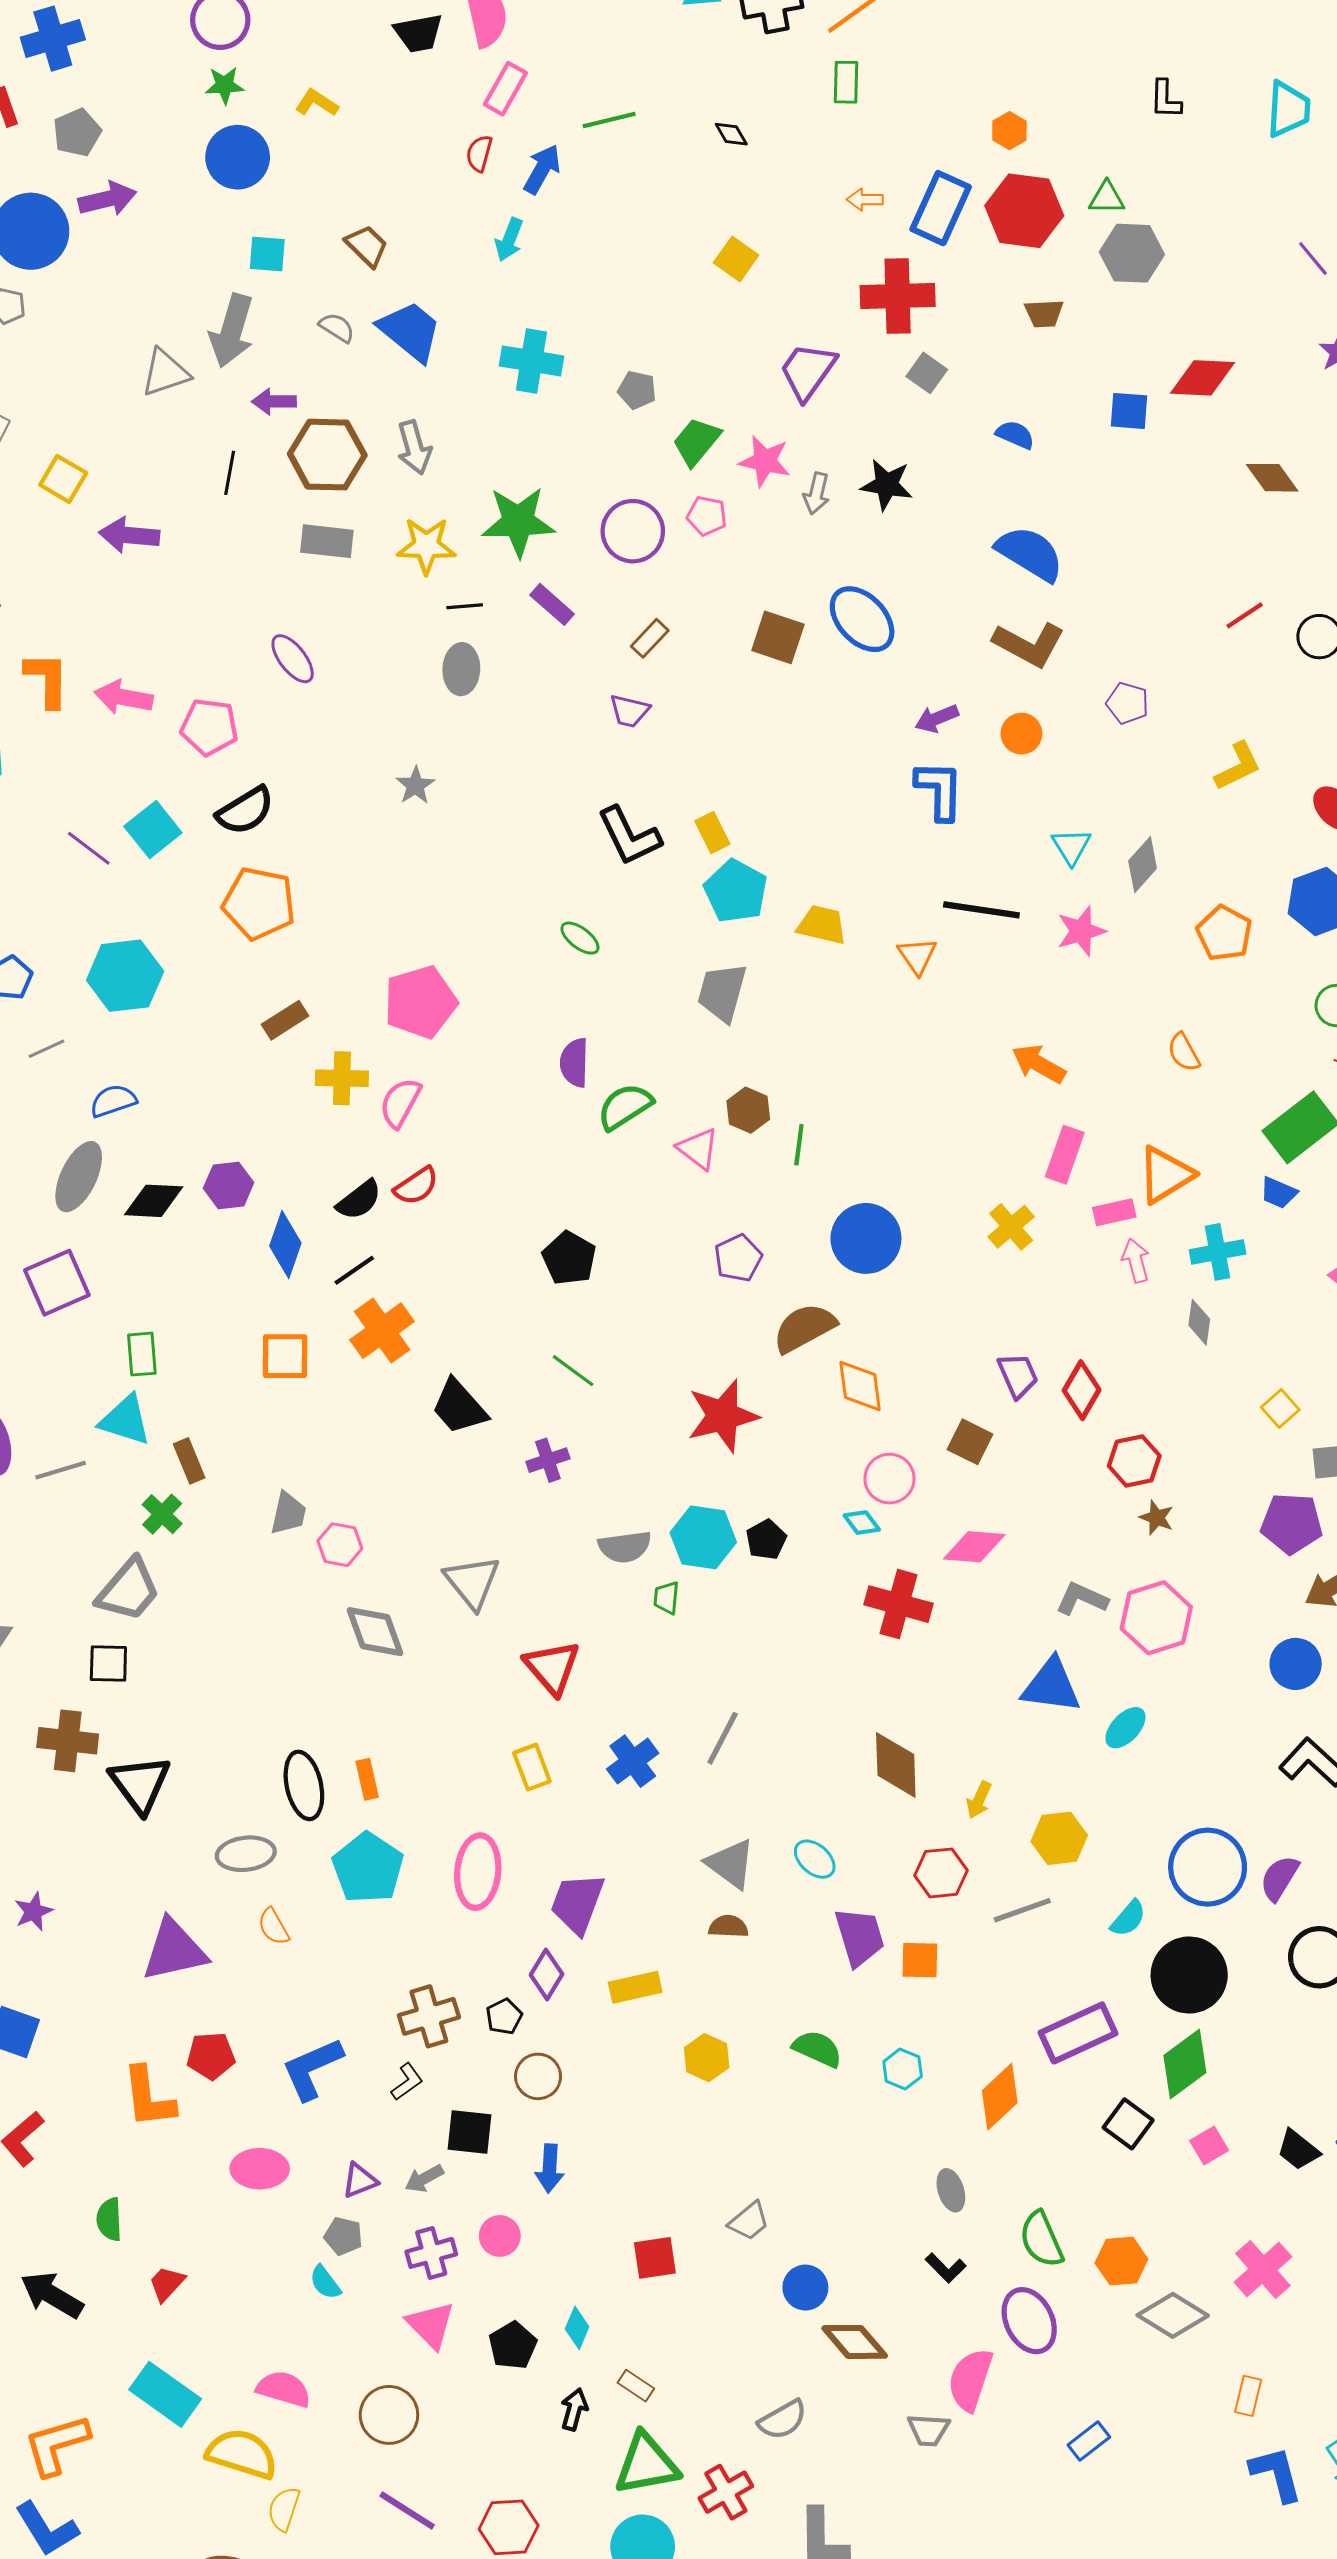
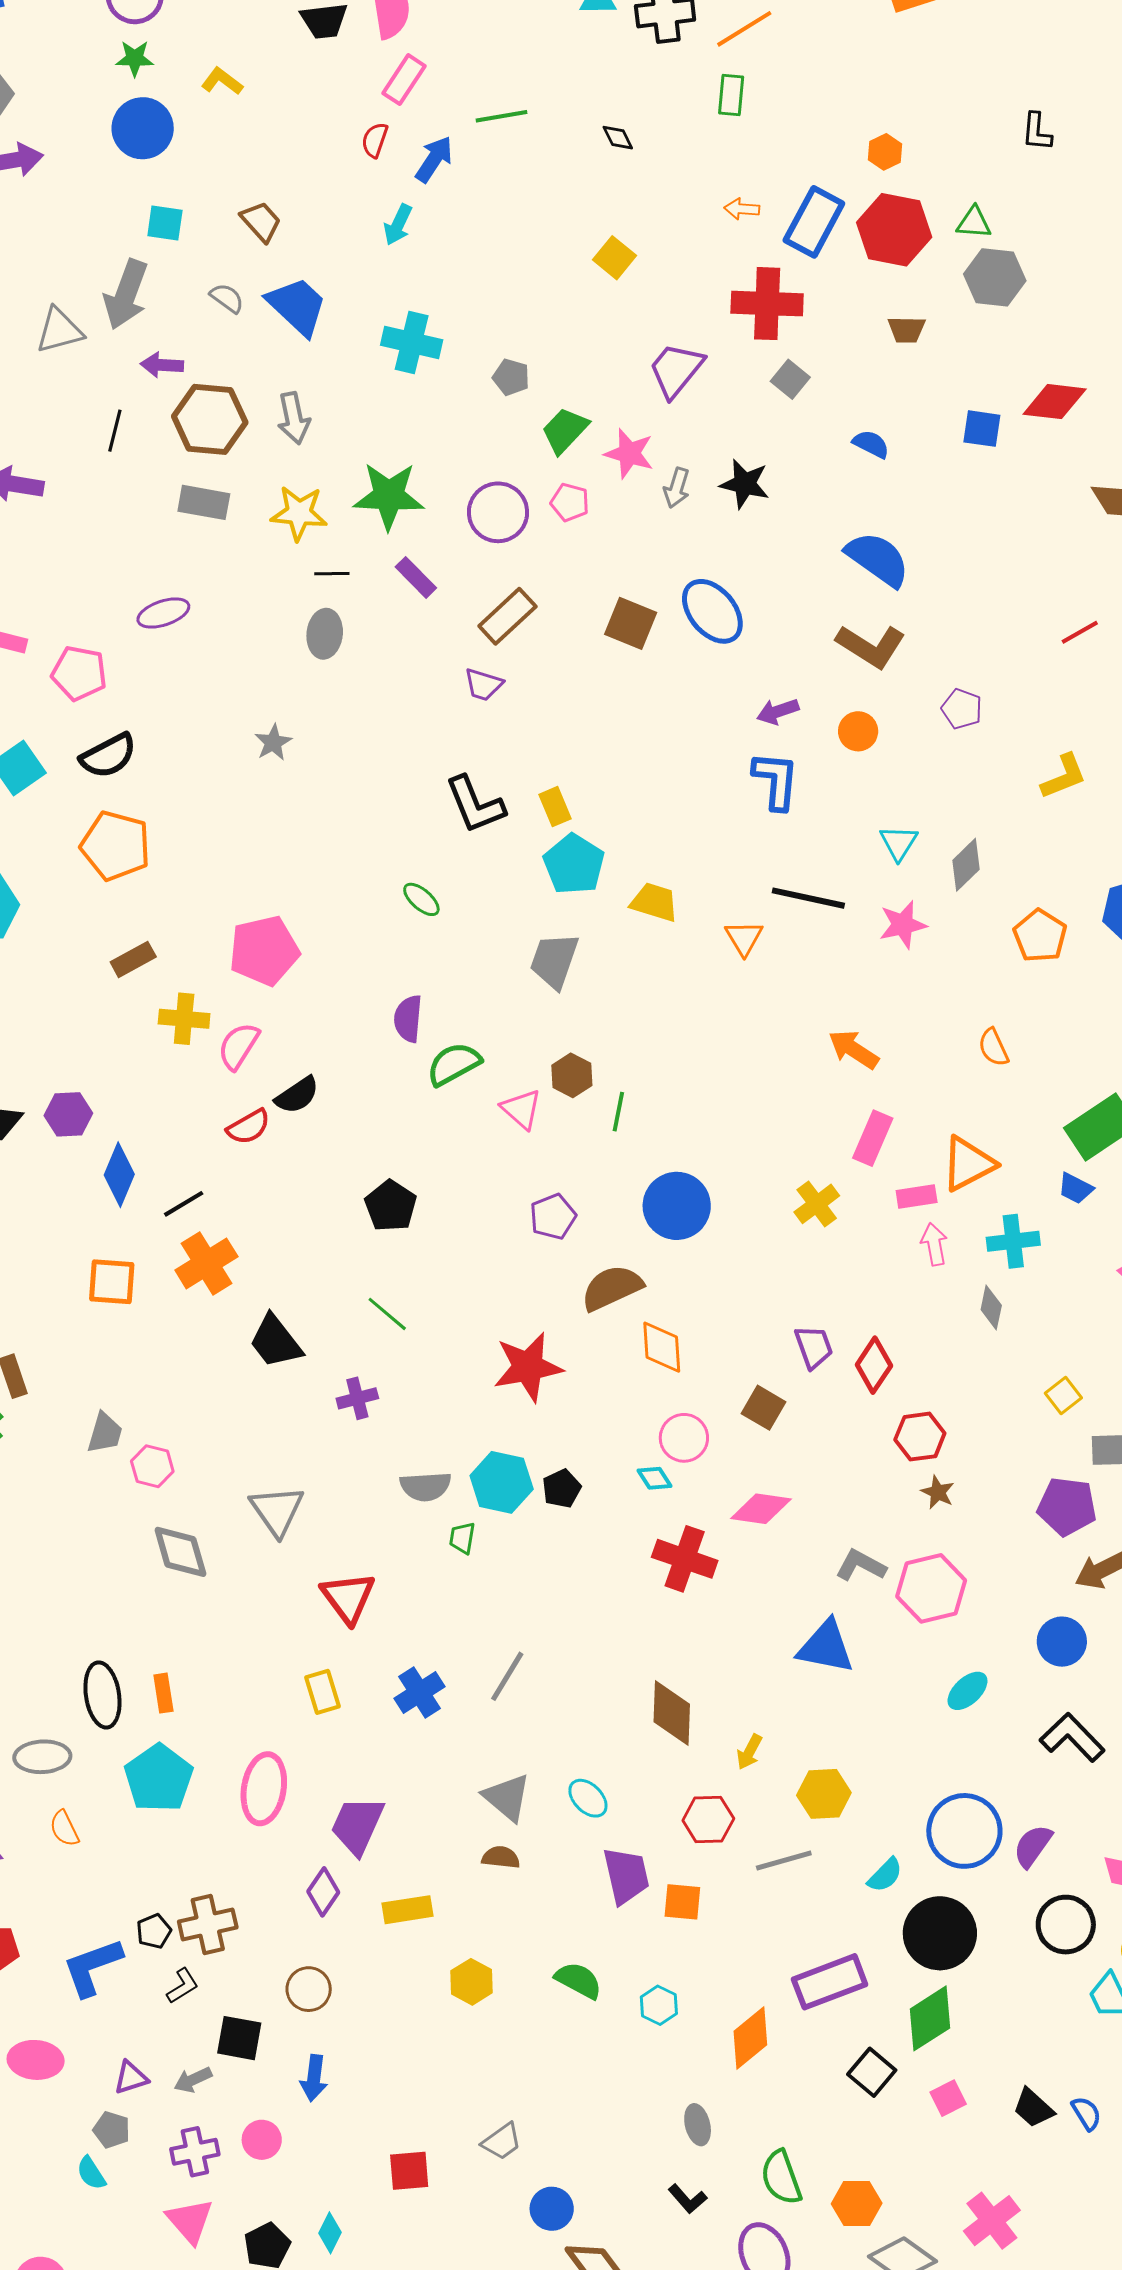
brown rectangle: (650, 638) -> (507, 616), size x1.5
purple ellipse: (293, 659) -> (163, 613), turned -75
black semicircle: (359, 1200) -> (297, 1095), moved
cyan ellipse: (1125, 1728) -> (968, 1691), moved
black pentagon: (504, 2017) -> (154, 1931), moved

